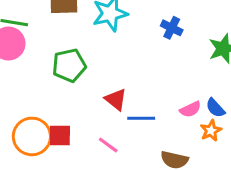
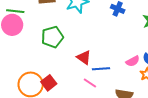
red square: (60, 136) -> (49, 83), turned -35
pink line: (108, 145) -> (90, 83), moved

